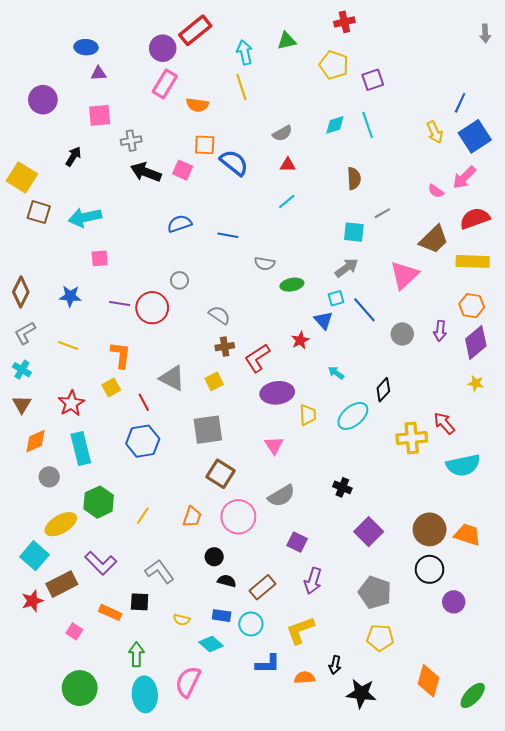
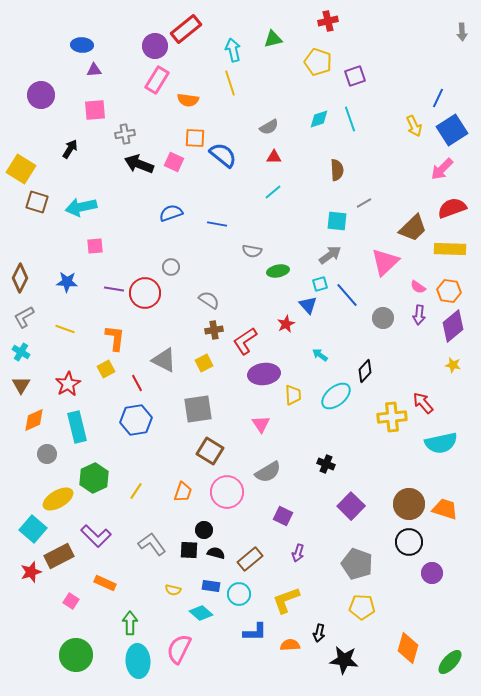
pink semicircle: (436, 191) -> (418, 287), moved
purple arrow: (313, 581) -> (298, 553), size x0.7
black square: (140, 602) -> (189, 550), moved

